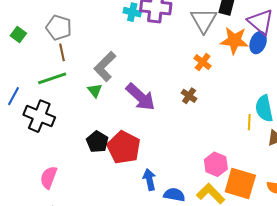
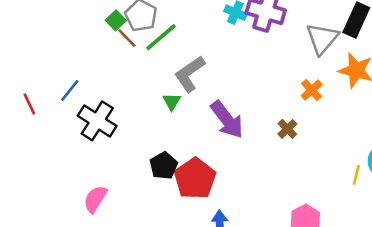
green square: (18, 34) -> (116, 20), moved
brown line: (62, 52) -> (127, 38), moved, turned -42
green line: (52, 78) -> (161, 37), moved, turned -32

